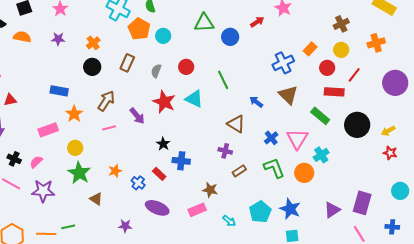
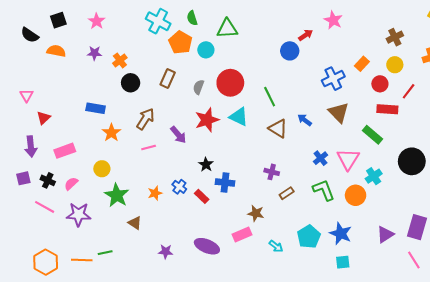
green triangle: (204, 23) -> (227, 29), moved
blue circle: (230, 37) -> (290, 51), moved
orange cross: (93, 43) -> (120, 60), moved
red circle: (186, 67) -> (230, 83), size x1.6
red triangle: (10, 100) -> (44, 118), turned -32
red star: (164, 102) -> (207, 120), turned 30
brown triangle: (236, 124) -> (278, 128), moved
black circle: (357, 125) -> (412, 161), moved
pink rectangle: (48, 130) -> (65, 151), moved
yellow circle: (75, 148) -> (102, 169), moved
blue cross: (138, 183) -> (179, 187), moved
purple ellipse: (157, 208) -> (207, 246), moved

